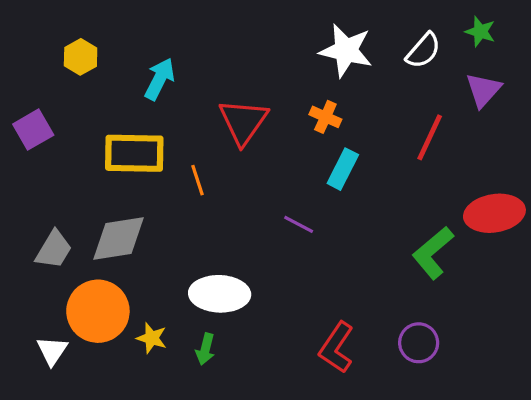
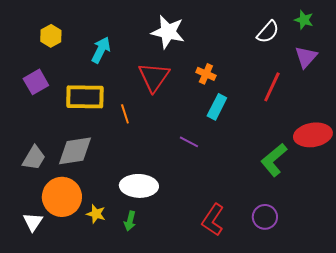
white star: (346, 51) -> (168, 32), moved
purple square: (33, 130) -> (36, 82), moved

